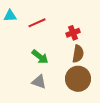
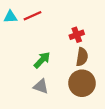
red line: (37, 23) -> (32, 16), moved
green arrow: (40, 57) -> (42, 60), turned -84

